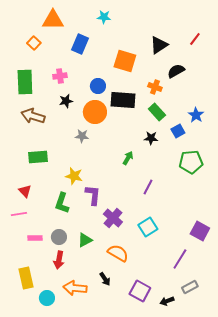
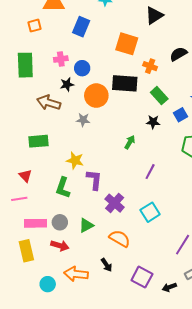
orange square: (34, 43) -> (34, 26), turned 32
black triangle: (159, 45) -> (154, 15), moved
blue circle: (98, 86) -> (82, 68), moved
orange cross: (155, 87) -> (150, 66), moved
brown arrow: (33, 116) -> (49, 103), moved
pink rectangle: (35, 238) -> (35, 223), size x1.5
red arrow: (59, 260) -> (60, 246), turned -84
yellow rectangle: (26, 278) -> (26, 251), moved

